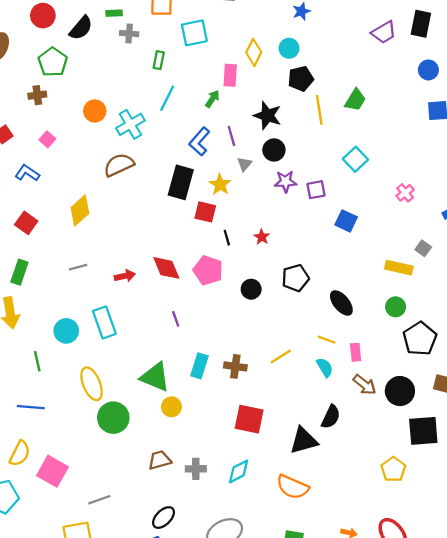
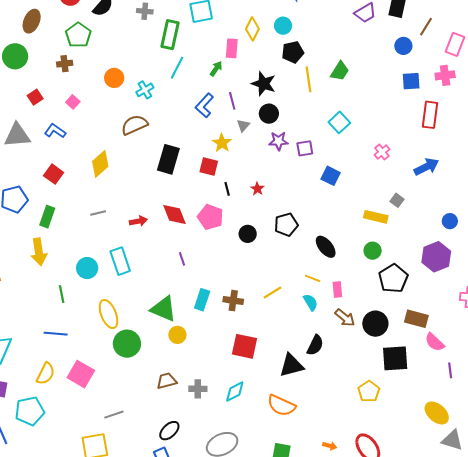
green rectangle: (159, 60) -> (170, 35), size x1.8
cyan cross: (130, 124) -> (145, 90), size x0.7
black rectangle: (181, 182) -> (168, 159), moved
pink square: (53, 471) -> (81, 374), moved

